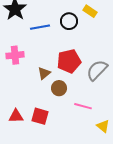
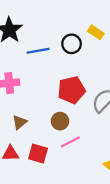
brown triangle: (44, 73) -> (20, 122), moved
pink line: (83, 106) -> (70, 142), moved, turned -42

